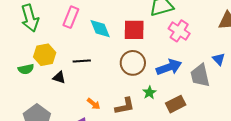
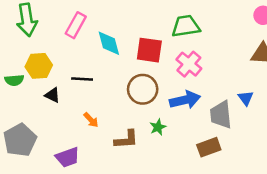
pink cross: (179, 31) -> (189, 64), moved
orange arrow: (94, 104) -> (91, 120), moved
brown rectangle: (176, 104) -> (209, 147), moved

